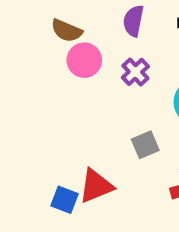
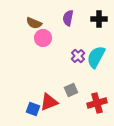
purple cross: (135, 72) -> (78, 56), moved
gray square: (145, 145) -> (71, 90), moved

